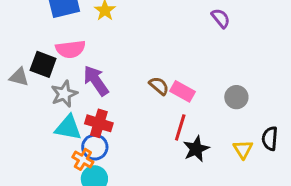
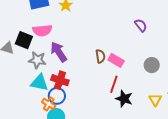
purple semicircle: (221, 18) -> (141, 25), moved
brown semicircle: (159, 86) -> (100, 56), turned 40
gray star: (64, 94) -> (37, 60), turned 30
black star: (196, 149) -> (124, 99), turned -30

